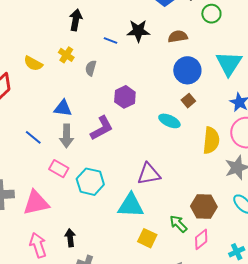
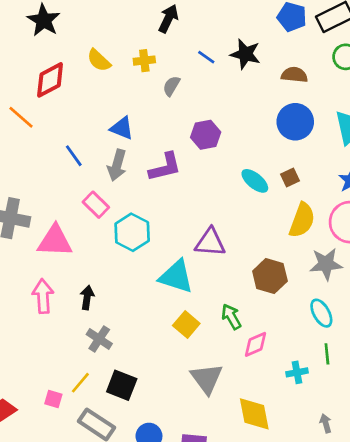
yellow cross: (66, 55) -> (144, 61), turned 35
brown square: (188, 101) -> (290, 178), moved
brown hexagon: (204, 206) -> (270, 276), moved

